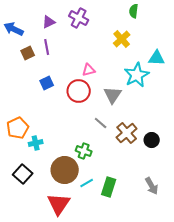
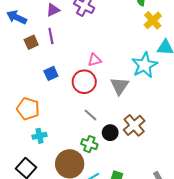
yellow cross: (122, 39) -> (153, 20), moved
gray line: (101, 123) -> (90, 115), moved
orange pentagon: (18, 128) -> (28, 109), moved, turned -30
black circle: (152, 140) -> (110, 133), moved

